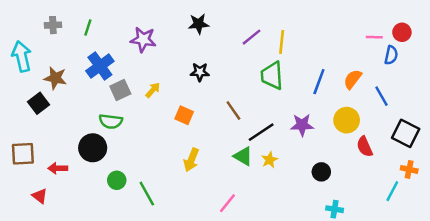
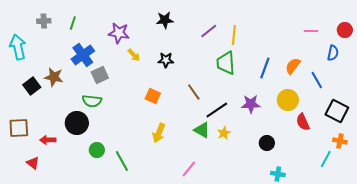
red circle: (402, 32) -> (345, 30), moved
blue semicircle: (391, 55) -> (333, 53), moved
brown star: (55, 78) -> (54, 77), moved
yellow arrow: (153, 90) -> (134, 55), moved, turned 96

